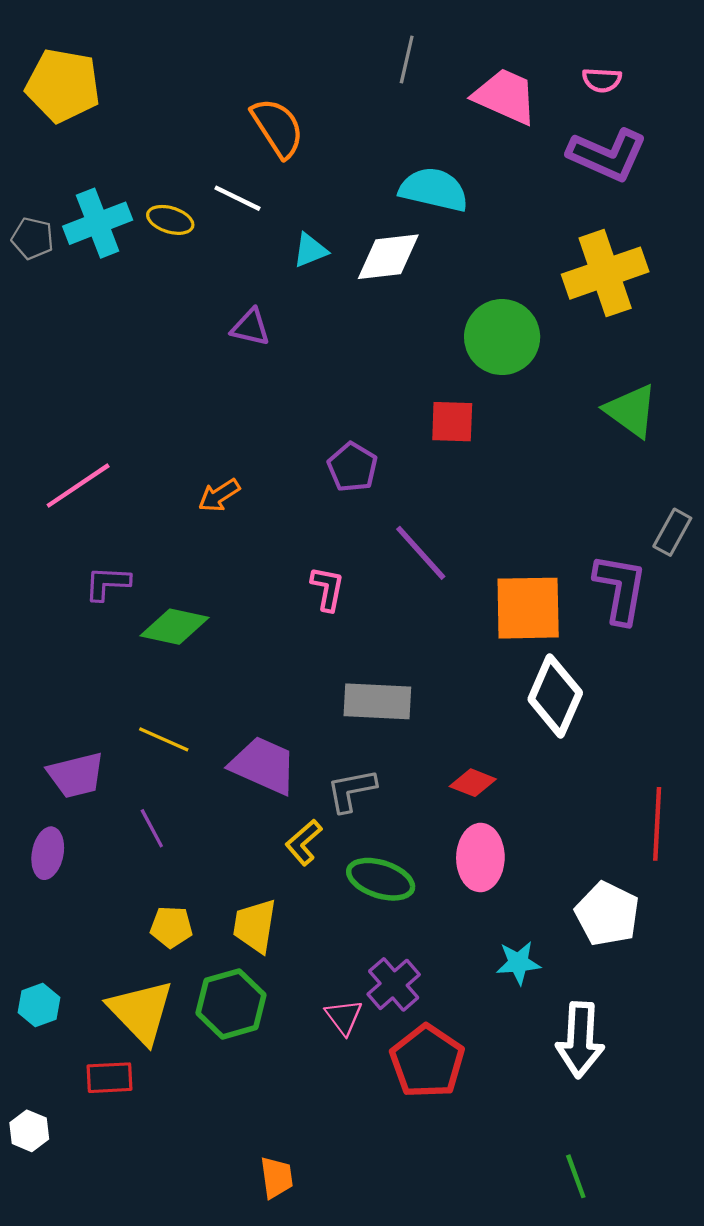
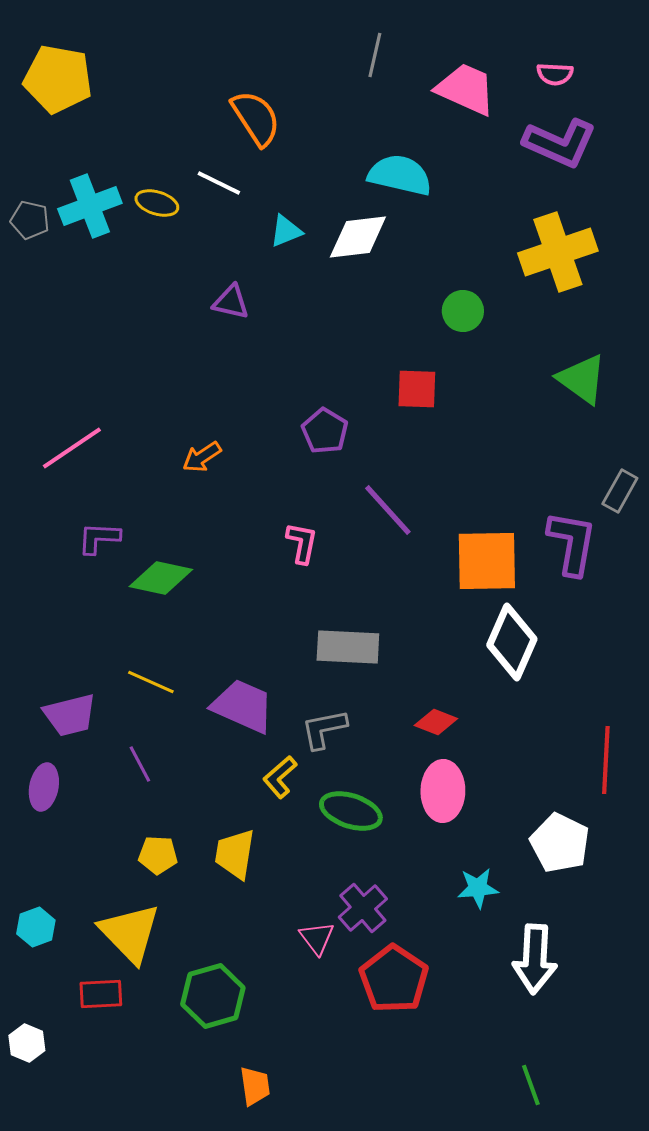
green circle: (502, 337) -> (463, 311), size x0.6
green hexagon: (231, 1004) -> (213, 996), moved

